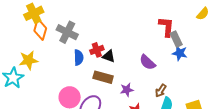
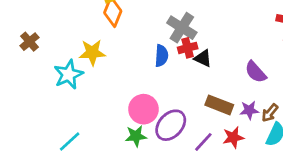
gray cross: (67, 32) -> (182, 28), moved
brown rectangle: (103, 77) -> (219, 105), moved
purple star: (127, 90) -> (249, 110), moved

